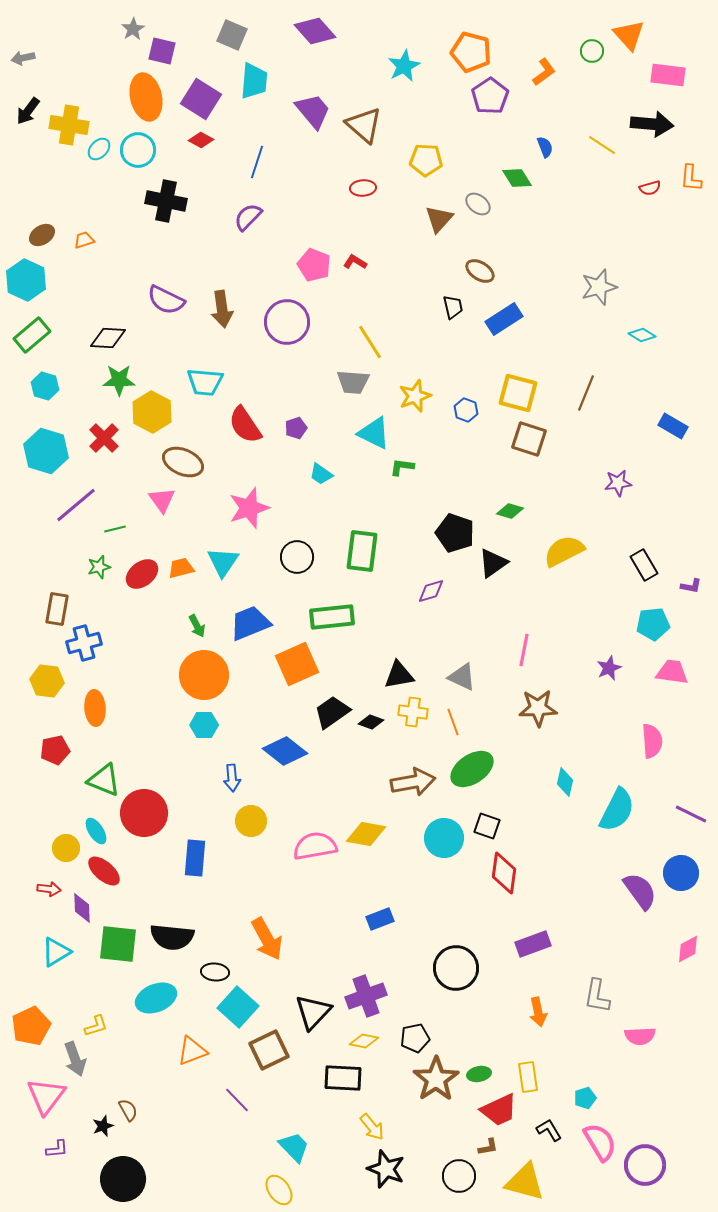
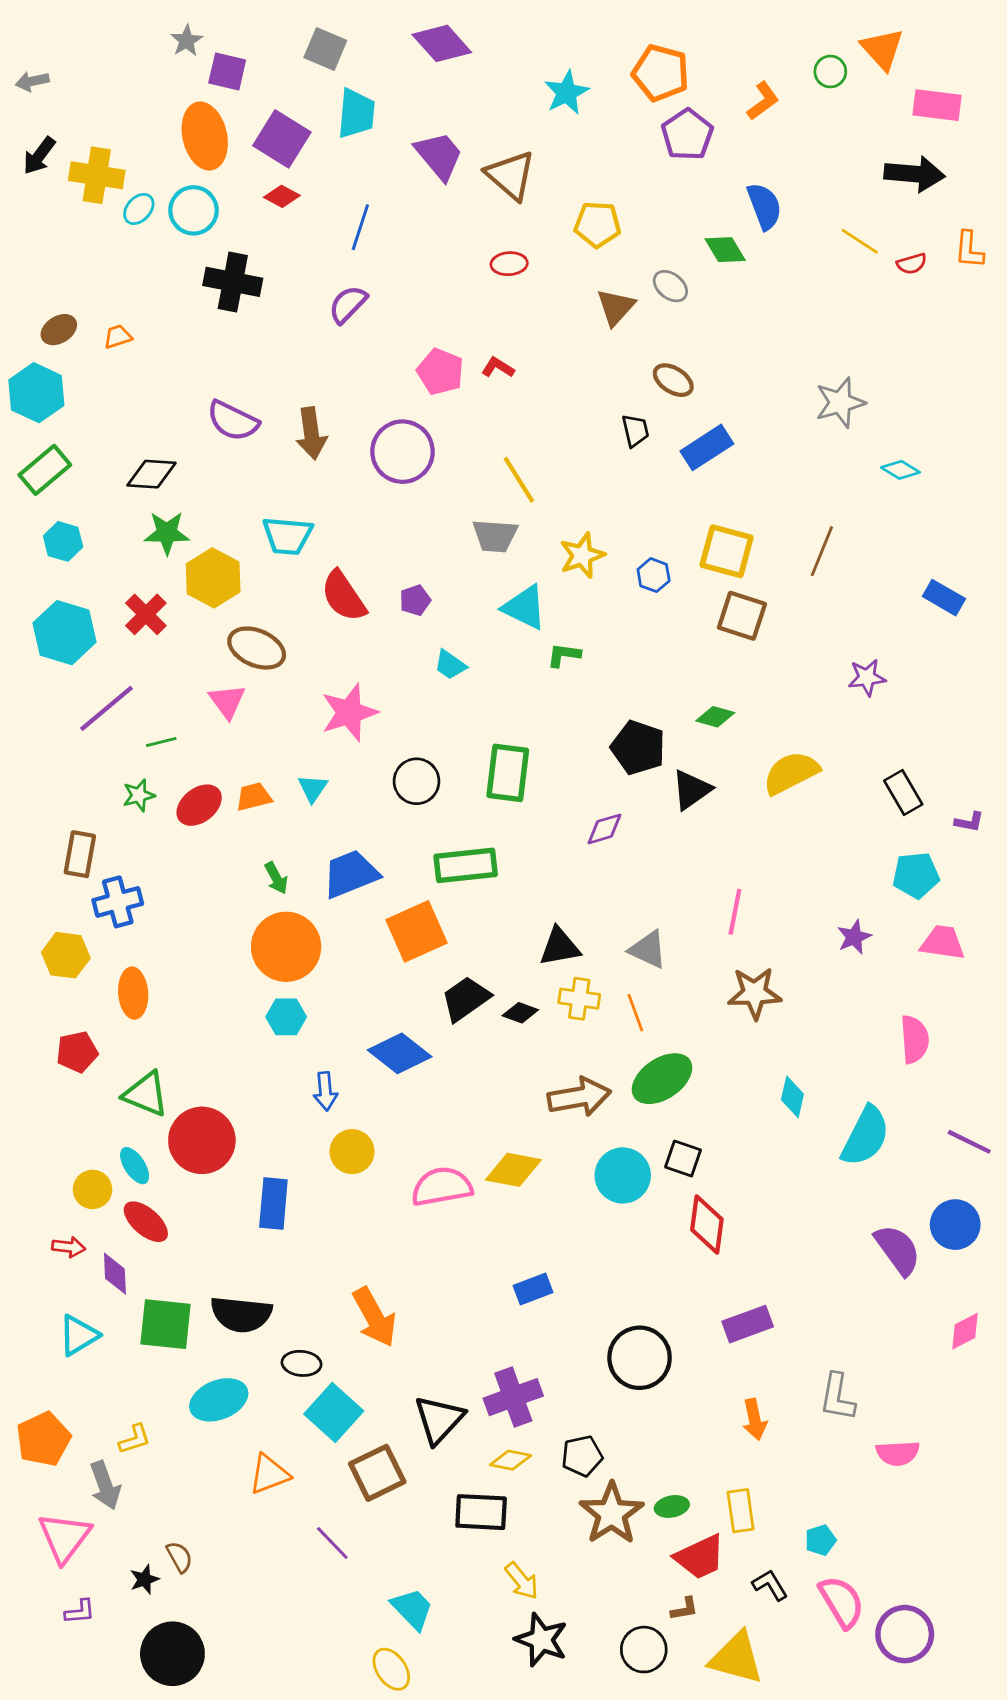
yellow line: (602, 145) -> (860, 241), moved
blue semicircle: (545, 147) -> (764, 206), size x1.6
cyan triangle: (223, 562) -> (313, 788), size x0.7

